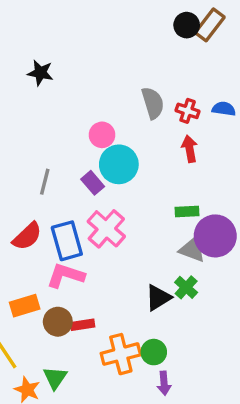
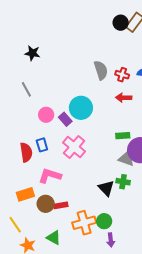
pink circle: (102, 135) -> (46, 115), moved
red arrow: (190, 149) -> (124, 98), turned -77
gray line: (45, 182) -> (26, 89), moved, turned -42
red semicircle: (27, 236) -> (26, 152), turned -54
blue rectangle: (67, 241) -> (42, 145), moved, size x0.6
green cross: (186, 287) -> (123, 182), turned -32
black triangle: (158, 298) -> (106, 188), turned -42
green triangle: (55, 378) -> (54, 238), moved, turned -35

